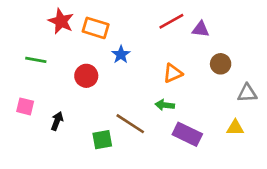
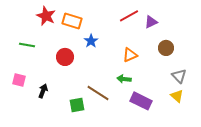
purple triangle: (201, 29) -> (151, 22), turned -32
gray triangle: (247, 93) -> (179, 76), moved, turned 49
yellow triangle: (235, 128) -> (177, 96), turned 40

